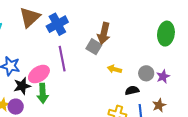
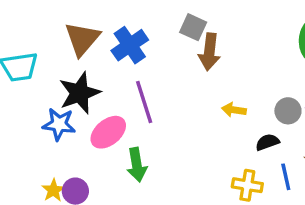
gray square: (94, 47) -> (193, 27), moved
black star: (22, 86) -> (80, 93), moved, size x1.4
green arrow: (43, 93) -> (137, 165), moved

